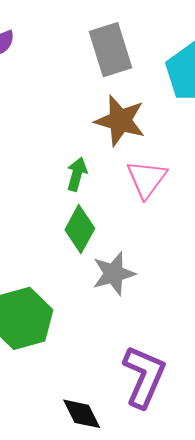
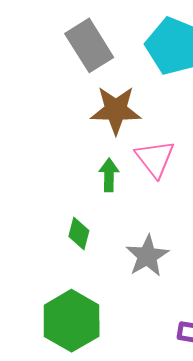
green arrow: (77, 174) -> (109, 175), moved
green diamond: (80, 229) -> (79, 233), moved, size x0.7

